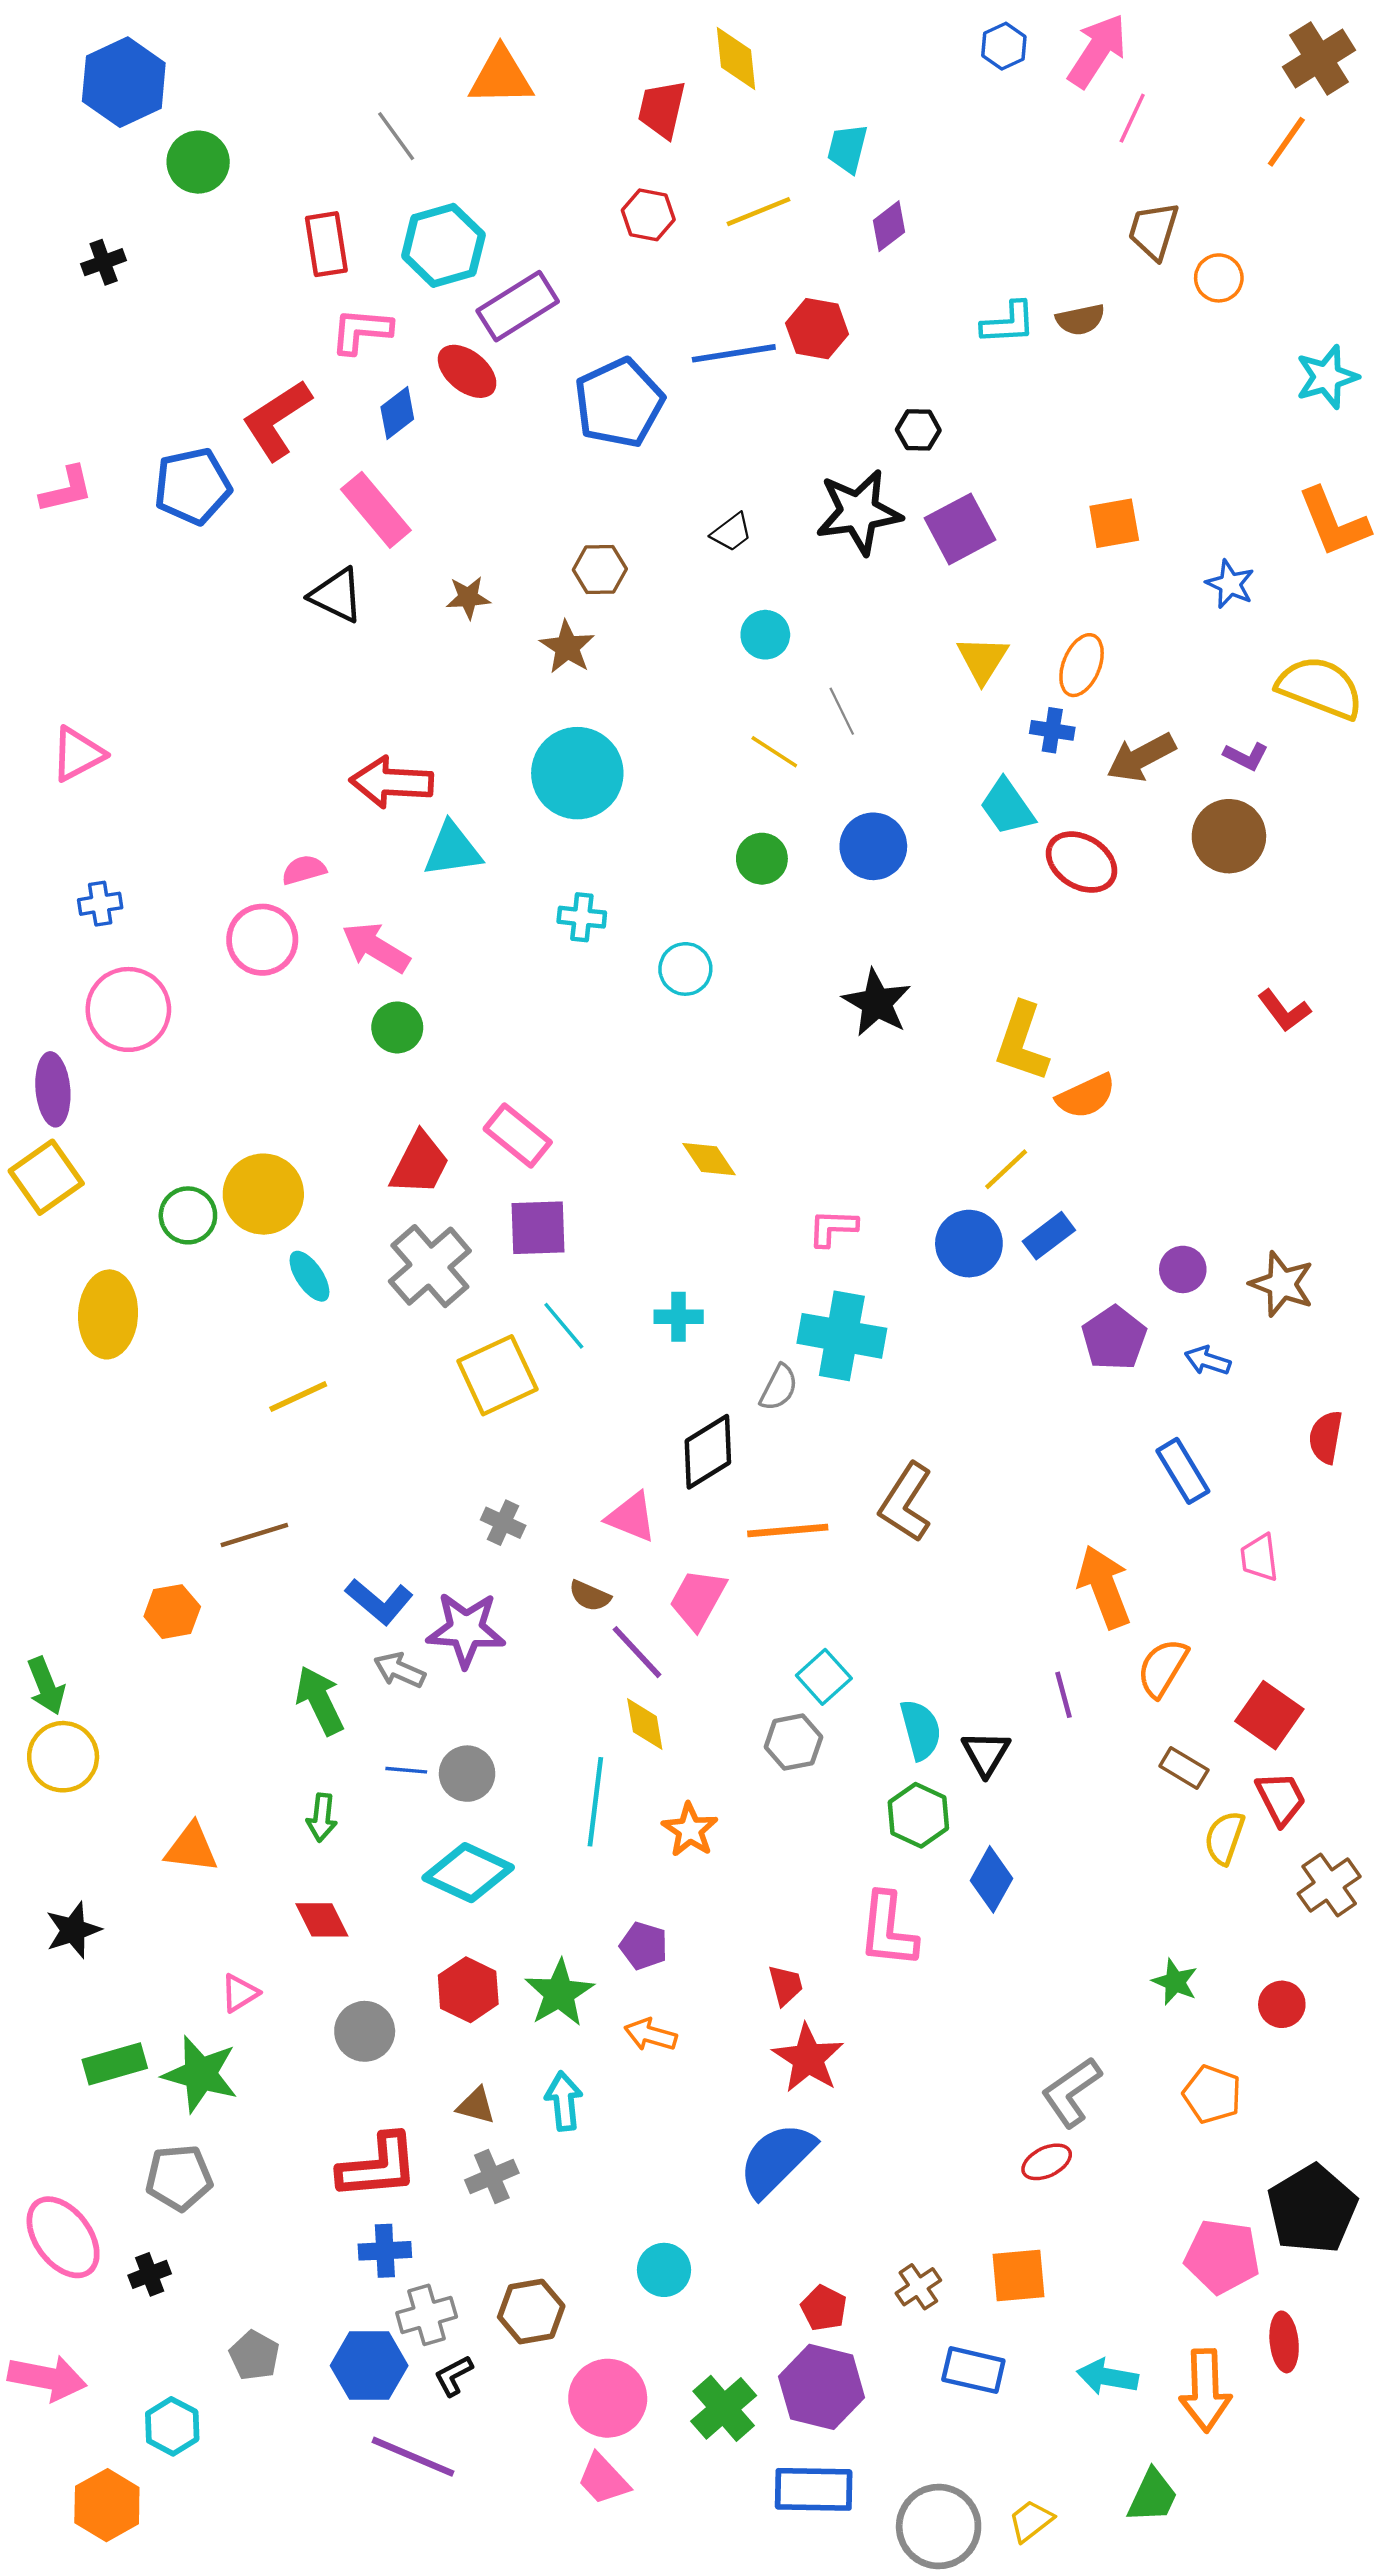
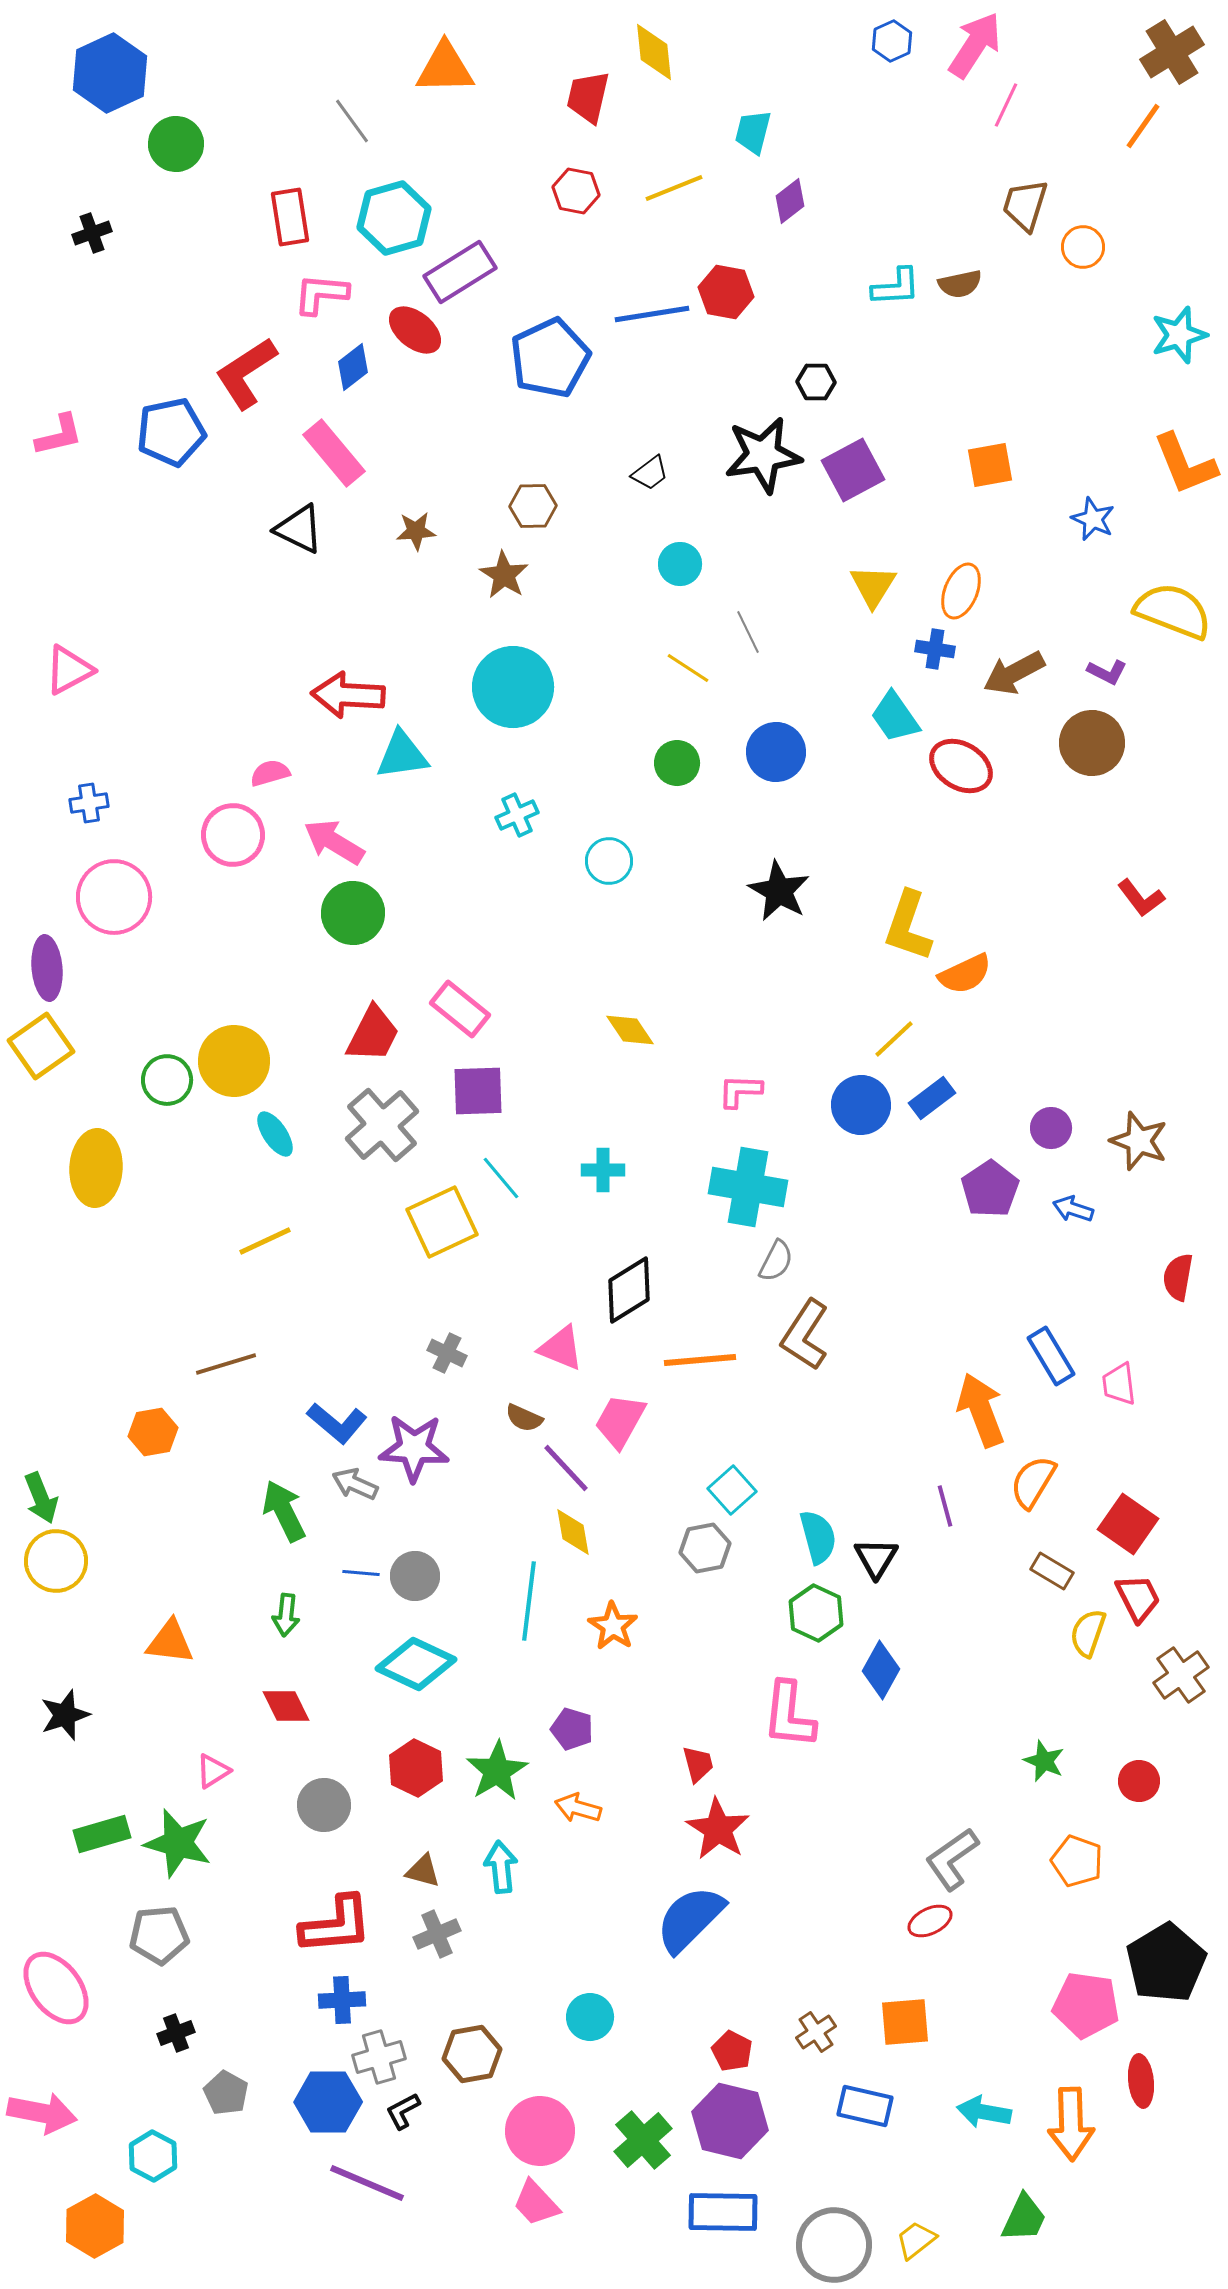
cyan cross: (582, 917) -> (517, 815), turned -30
green circle: (397, 1027) -> (353, 913), size x1.4
gray semicircle: (779, 1388) -> (776, 1261), moved
blue rectangle: (1183, 1471) -> (1051, 1356), moved
black cross: (150, 2274) -> (176, 2033), moved

